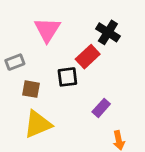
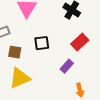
red rectangle: (88, 57) -> (80, 42), moved

